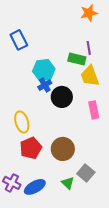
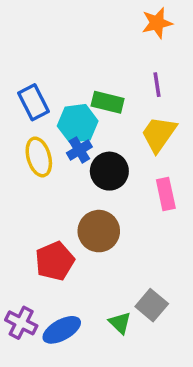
blue rectangle: (19, 40) -> (34, 102), moved
green rectangle: (77, 59) -> (108, 102), moved
yellow trapezoid: (90, 76) -> (159, 134), turned 55
yellow ellipse: (22, 122) -> (39, 157), moved
brown circle: (63, 149) -> (99, 231), moved

